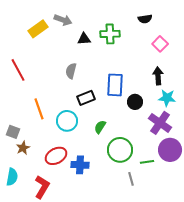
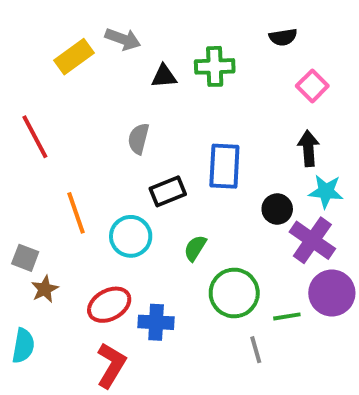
black circle: (135, 102) -> (277, 209), moved
red L-shape: (42, 187) -> (111, 365), moved

